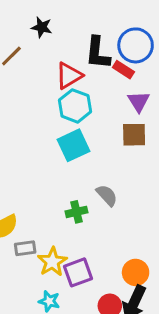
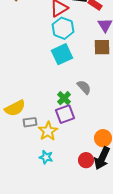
green cross: (77, 212) -> (64, 98), turned -32
purple square: (78, 272) -> (65, 114), moved

